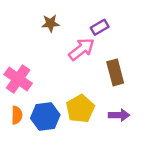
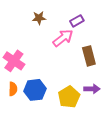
yellow pentagon: (80, 109) -> (69, 97), moved

